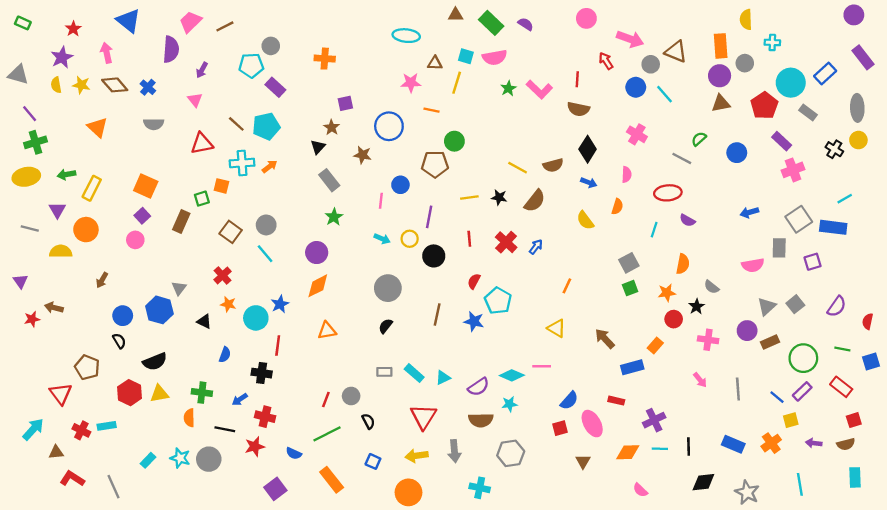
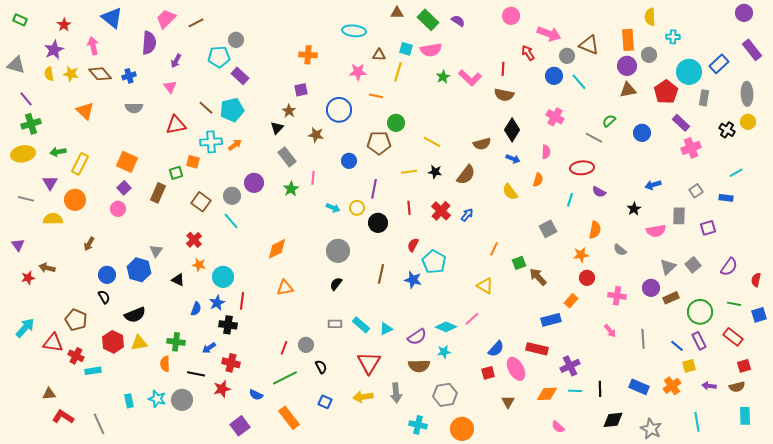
orange cross: (325, 59) -> (308, 55), moved
blue cross: (148, 87) -> (129, 76), turned 32
gray rectangle: (808, 112) -> (704, 98), turned 63
yellow line: (518, 168) -> (432, 142), moved
pink line: (381, 201) -> (313, 178), moved
gray square: (799, 219) -> (696, 191), size x0.6
blue rectangle: (833, 227) -> (726, 198), size x0.6
purple circle: (317, 253) -> (254, 183), moved
green square: (630, 288) -> (519, 263), moved
blue star: (280, 304) -> (217, 303), moved
black star: (697, 306) -> (634, 209), moved
brown arrow: (605, 339) -> (538, 277), moved
pink line: (542, 366) -> (472, 319), turned -42
purple rectangle: (802, 391) -> (699, 341), turned -72
red triangle: (61, 394) -> (53, 343), turned -45
red rectangle: (616, 401) -> (537, 349), size x1.5
cyan arrow: (33, 429) -> (25, 328), moved
red cross: (81, 430) -> (76, 356), moved
cyan rectangle: (148, 460) -> (129, 401), turned -56
orange circle: (408, 492) -> (462, 429), moved

